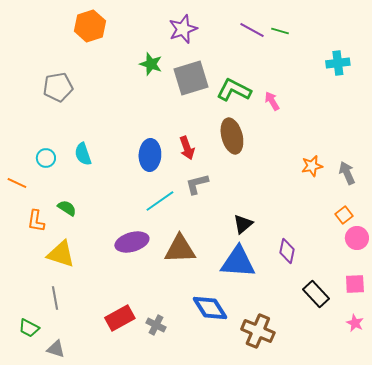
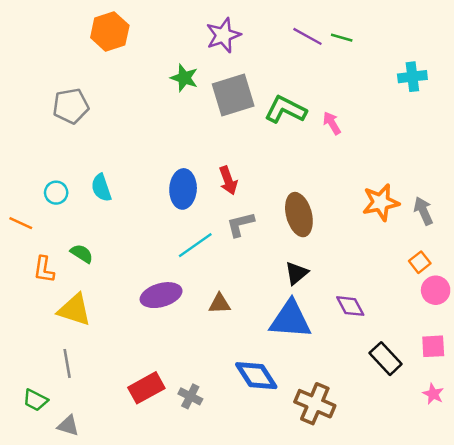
brown ellipse: (232, 136) -> (299, 215), moved
orange star: (312, 166) -> (381, 202), size x1.4
brown triangle: (180, 249) -> (220, 304), size x0.6
purple diamond: (287, 251) -> (350, 306), turned -40

